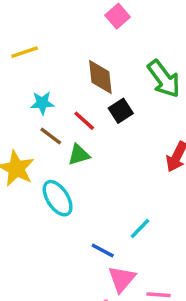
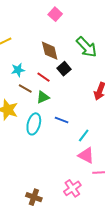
cyan ellipse: (58, 198) -> (34, 124), turned 55
blue line: (103, 250) -> (62, 120), moved
pink triangle: (122, 279) -> (86, 155), moved, turned -36

